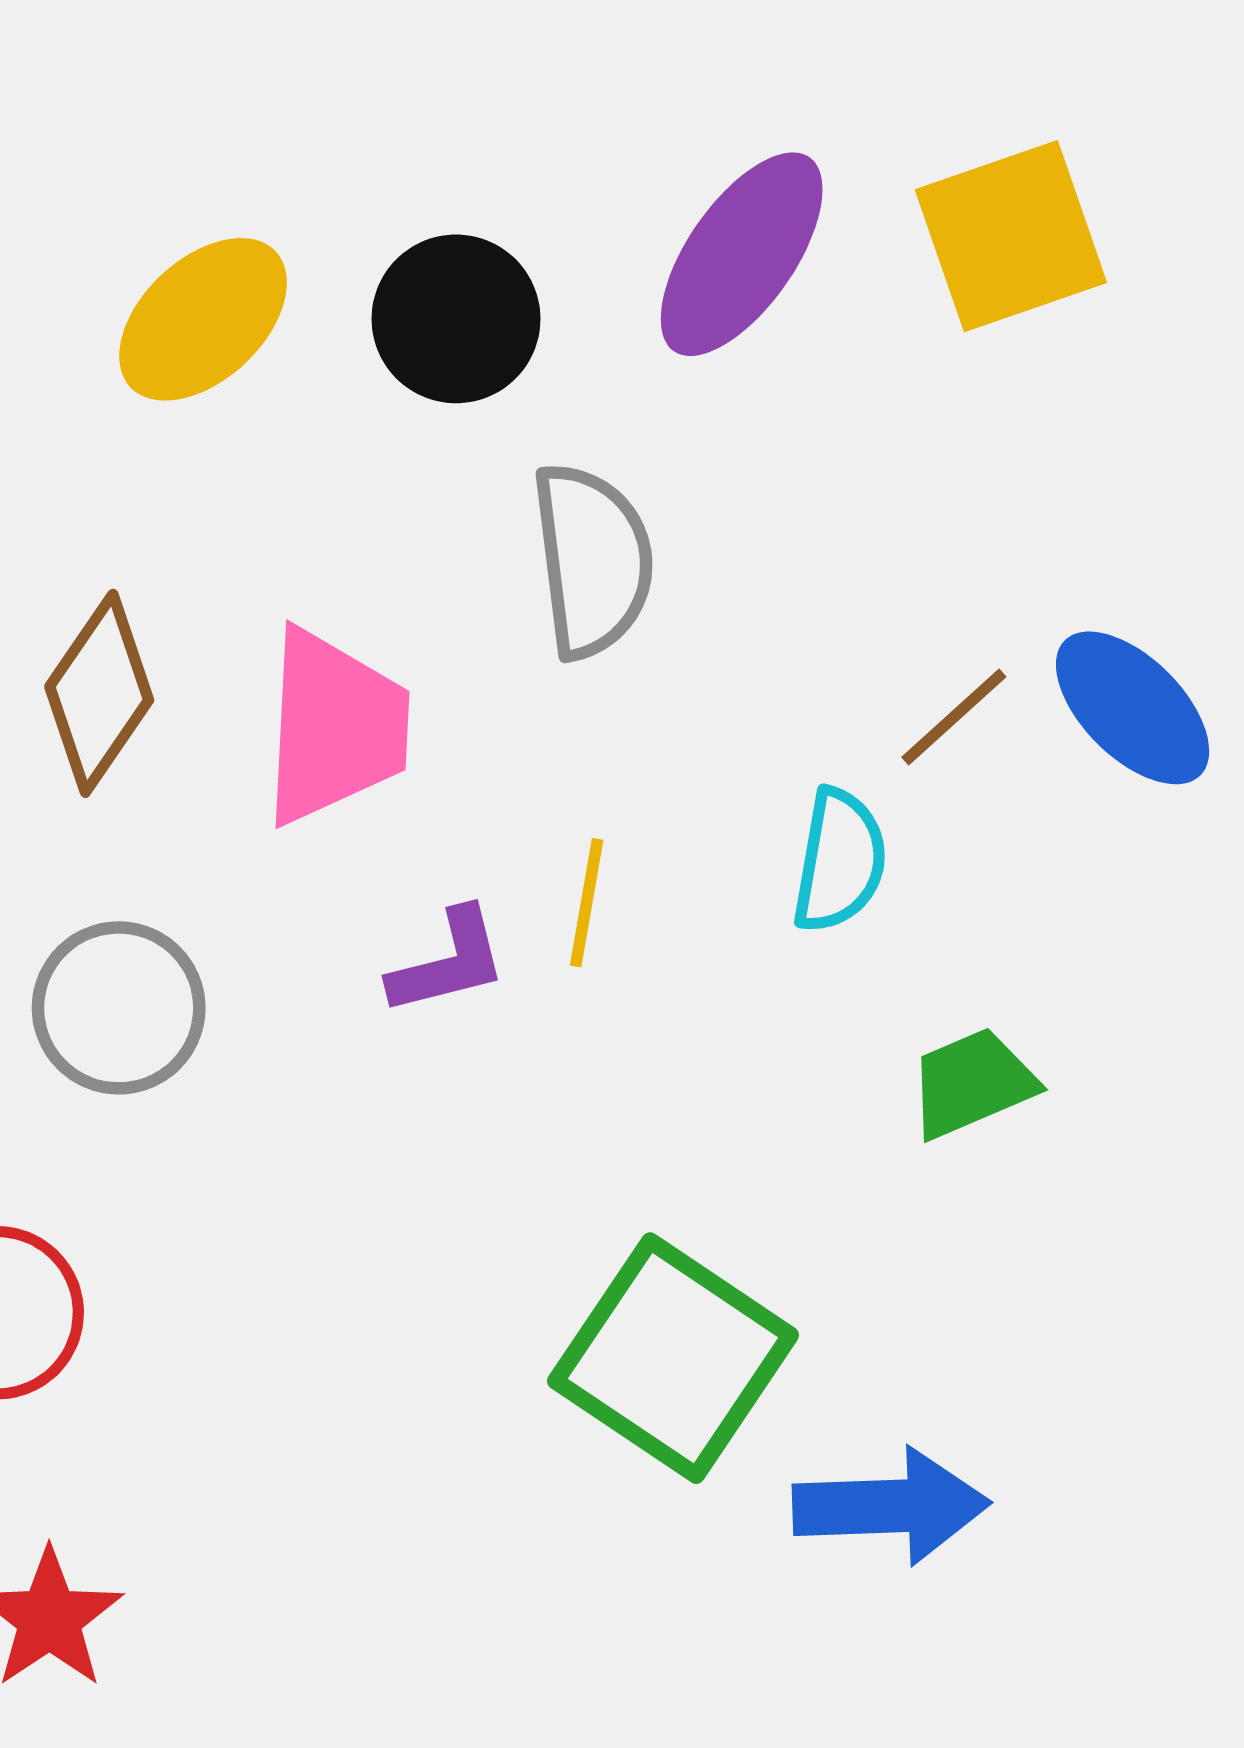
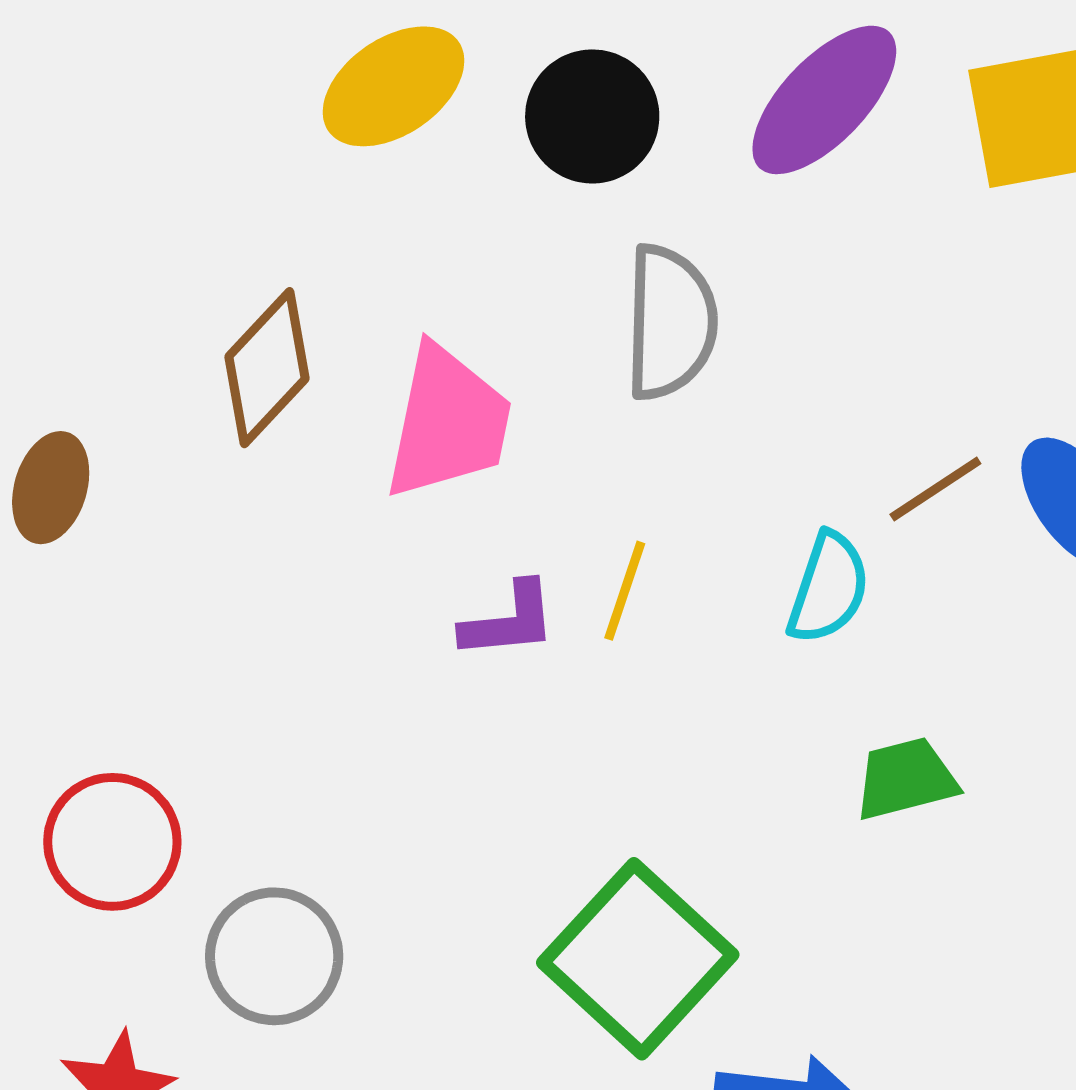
gray circle: (119, 1008) -> (274, 956), moved

